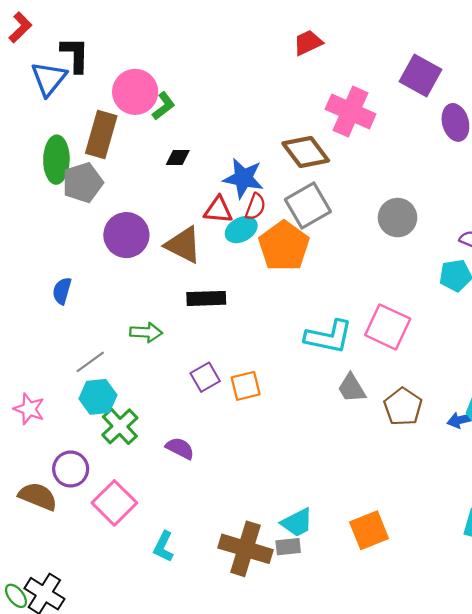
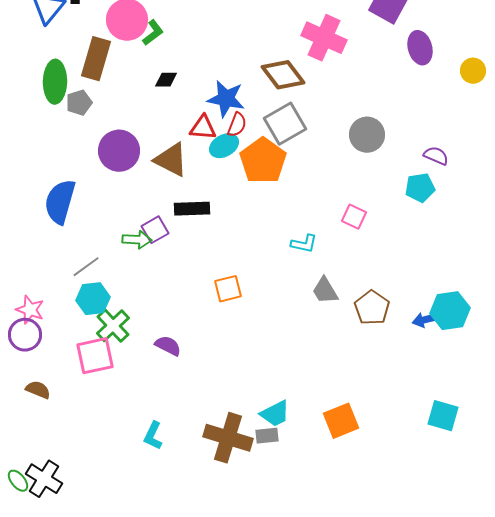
gray pentagon: (83, 183) -> (79, 103), size x0.7
blue semicircle: (62, 291) -> (60, 202), size x1.8
pink square: (388, 327) -> (354, 217), moved, size x0.6
cyan L-shape: (329, 337) -> (304, 244), size x0.6
purple square: (205, 377) -> (155, 230), moved
purple circle: (71, 469) -> (25, 335), moved
brown semicircle: (38, 496) -> (38, 390), size x0.7
pink square: (114, 503) -> (95, 356), moved, turned 33

